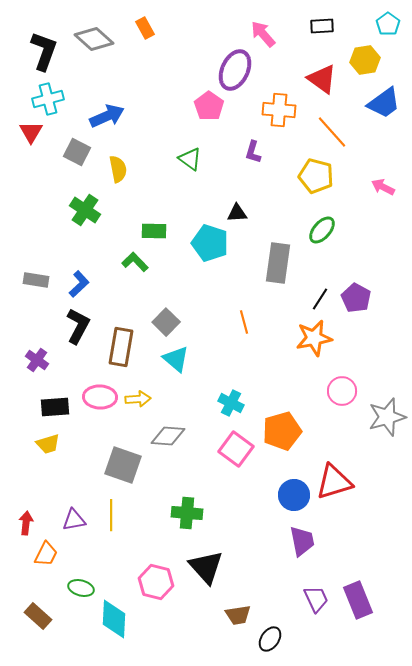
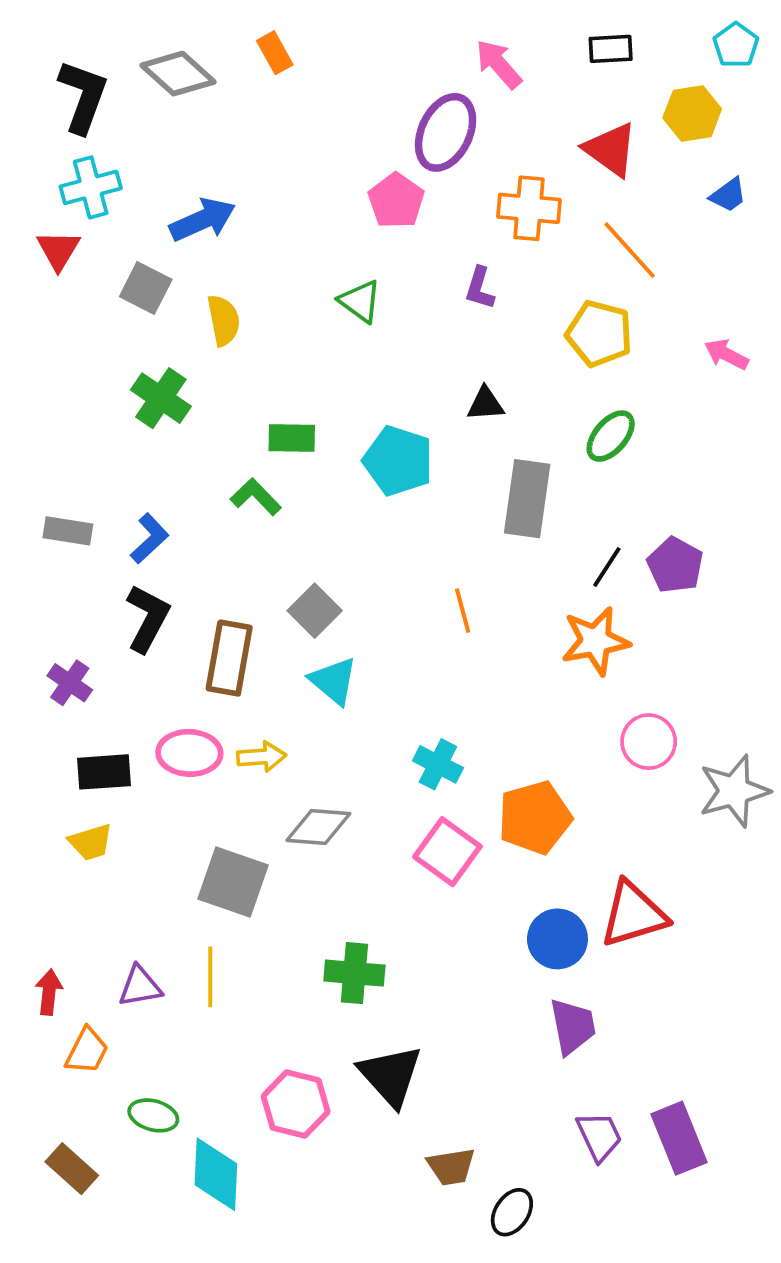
blue trapezoid: (384, 103) -> (728, 195), size x0.6
black triangle: (237, 213) -> (485, 404), moved

